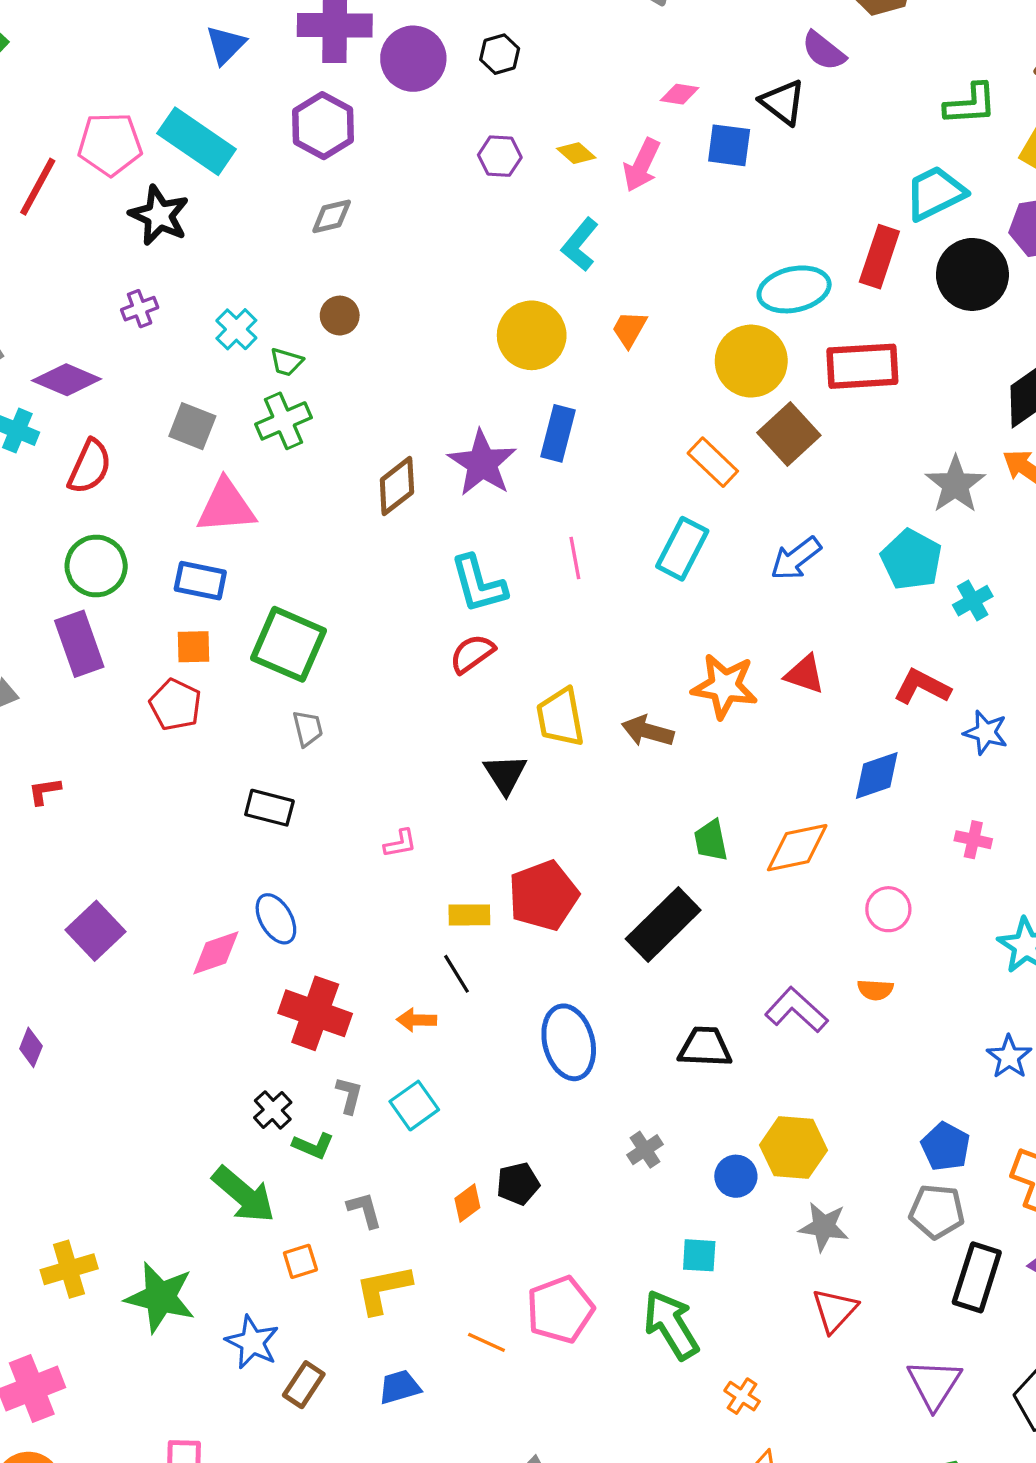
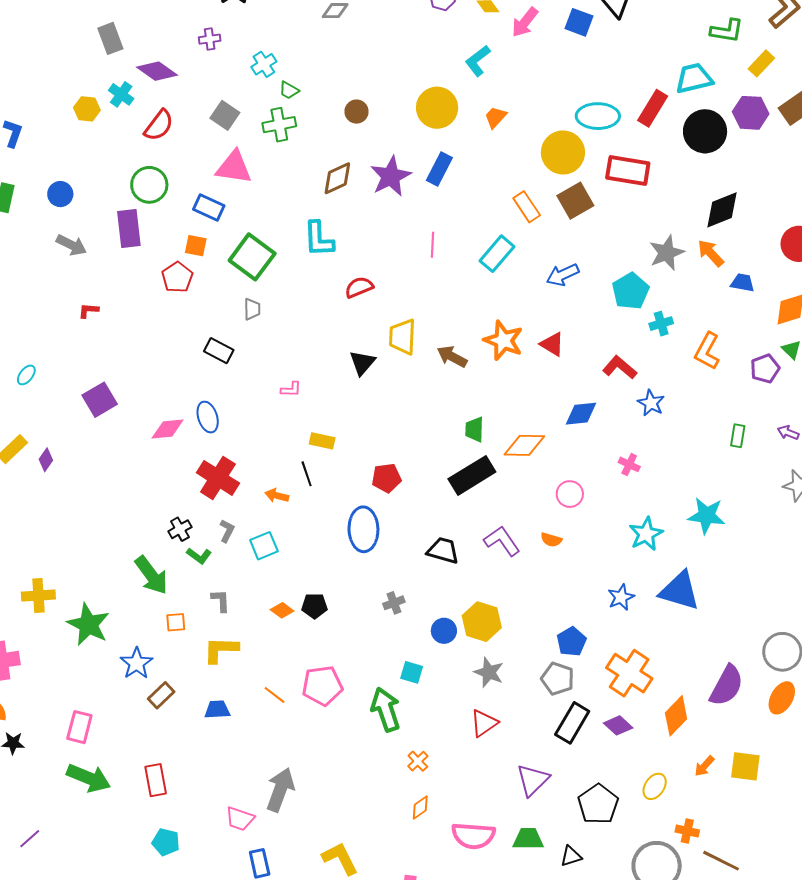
brown circle: (340, 316) -> (356, 112), moved
cyan L-shape: (478, 584) -> (319, 239), moved
red pentagon: (543, 896) -> (386, 478), moved, size x0.7
black rectangle: (663, 924) -> (472, 475), moved
orange diamond: (467, 1203) -> (282, 610), turned 60

